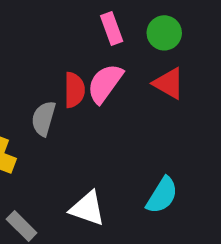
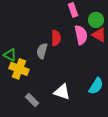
green circle: (164, 33) -> (96, 20), moved
pink semicircle: (105, 83) -> (81, 35), moved, turned 132

